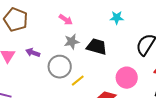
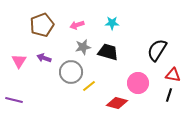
cyan star: (117, 18) -> (112, 23), moved
brown pentagon: (16, 20) -> (42, 25), moved, turned 30
pink arrow: (66, 20) -> (77, 25), turned 128

